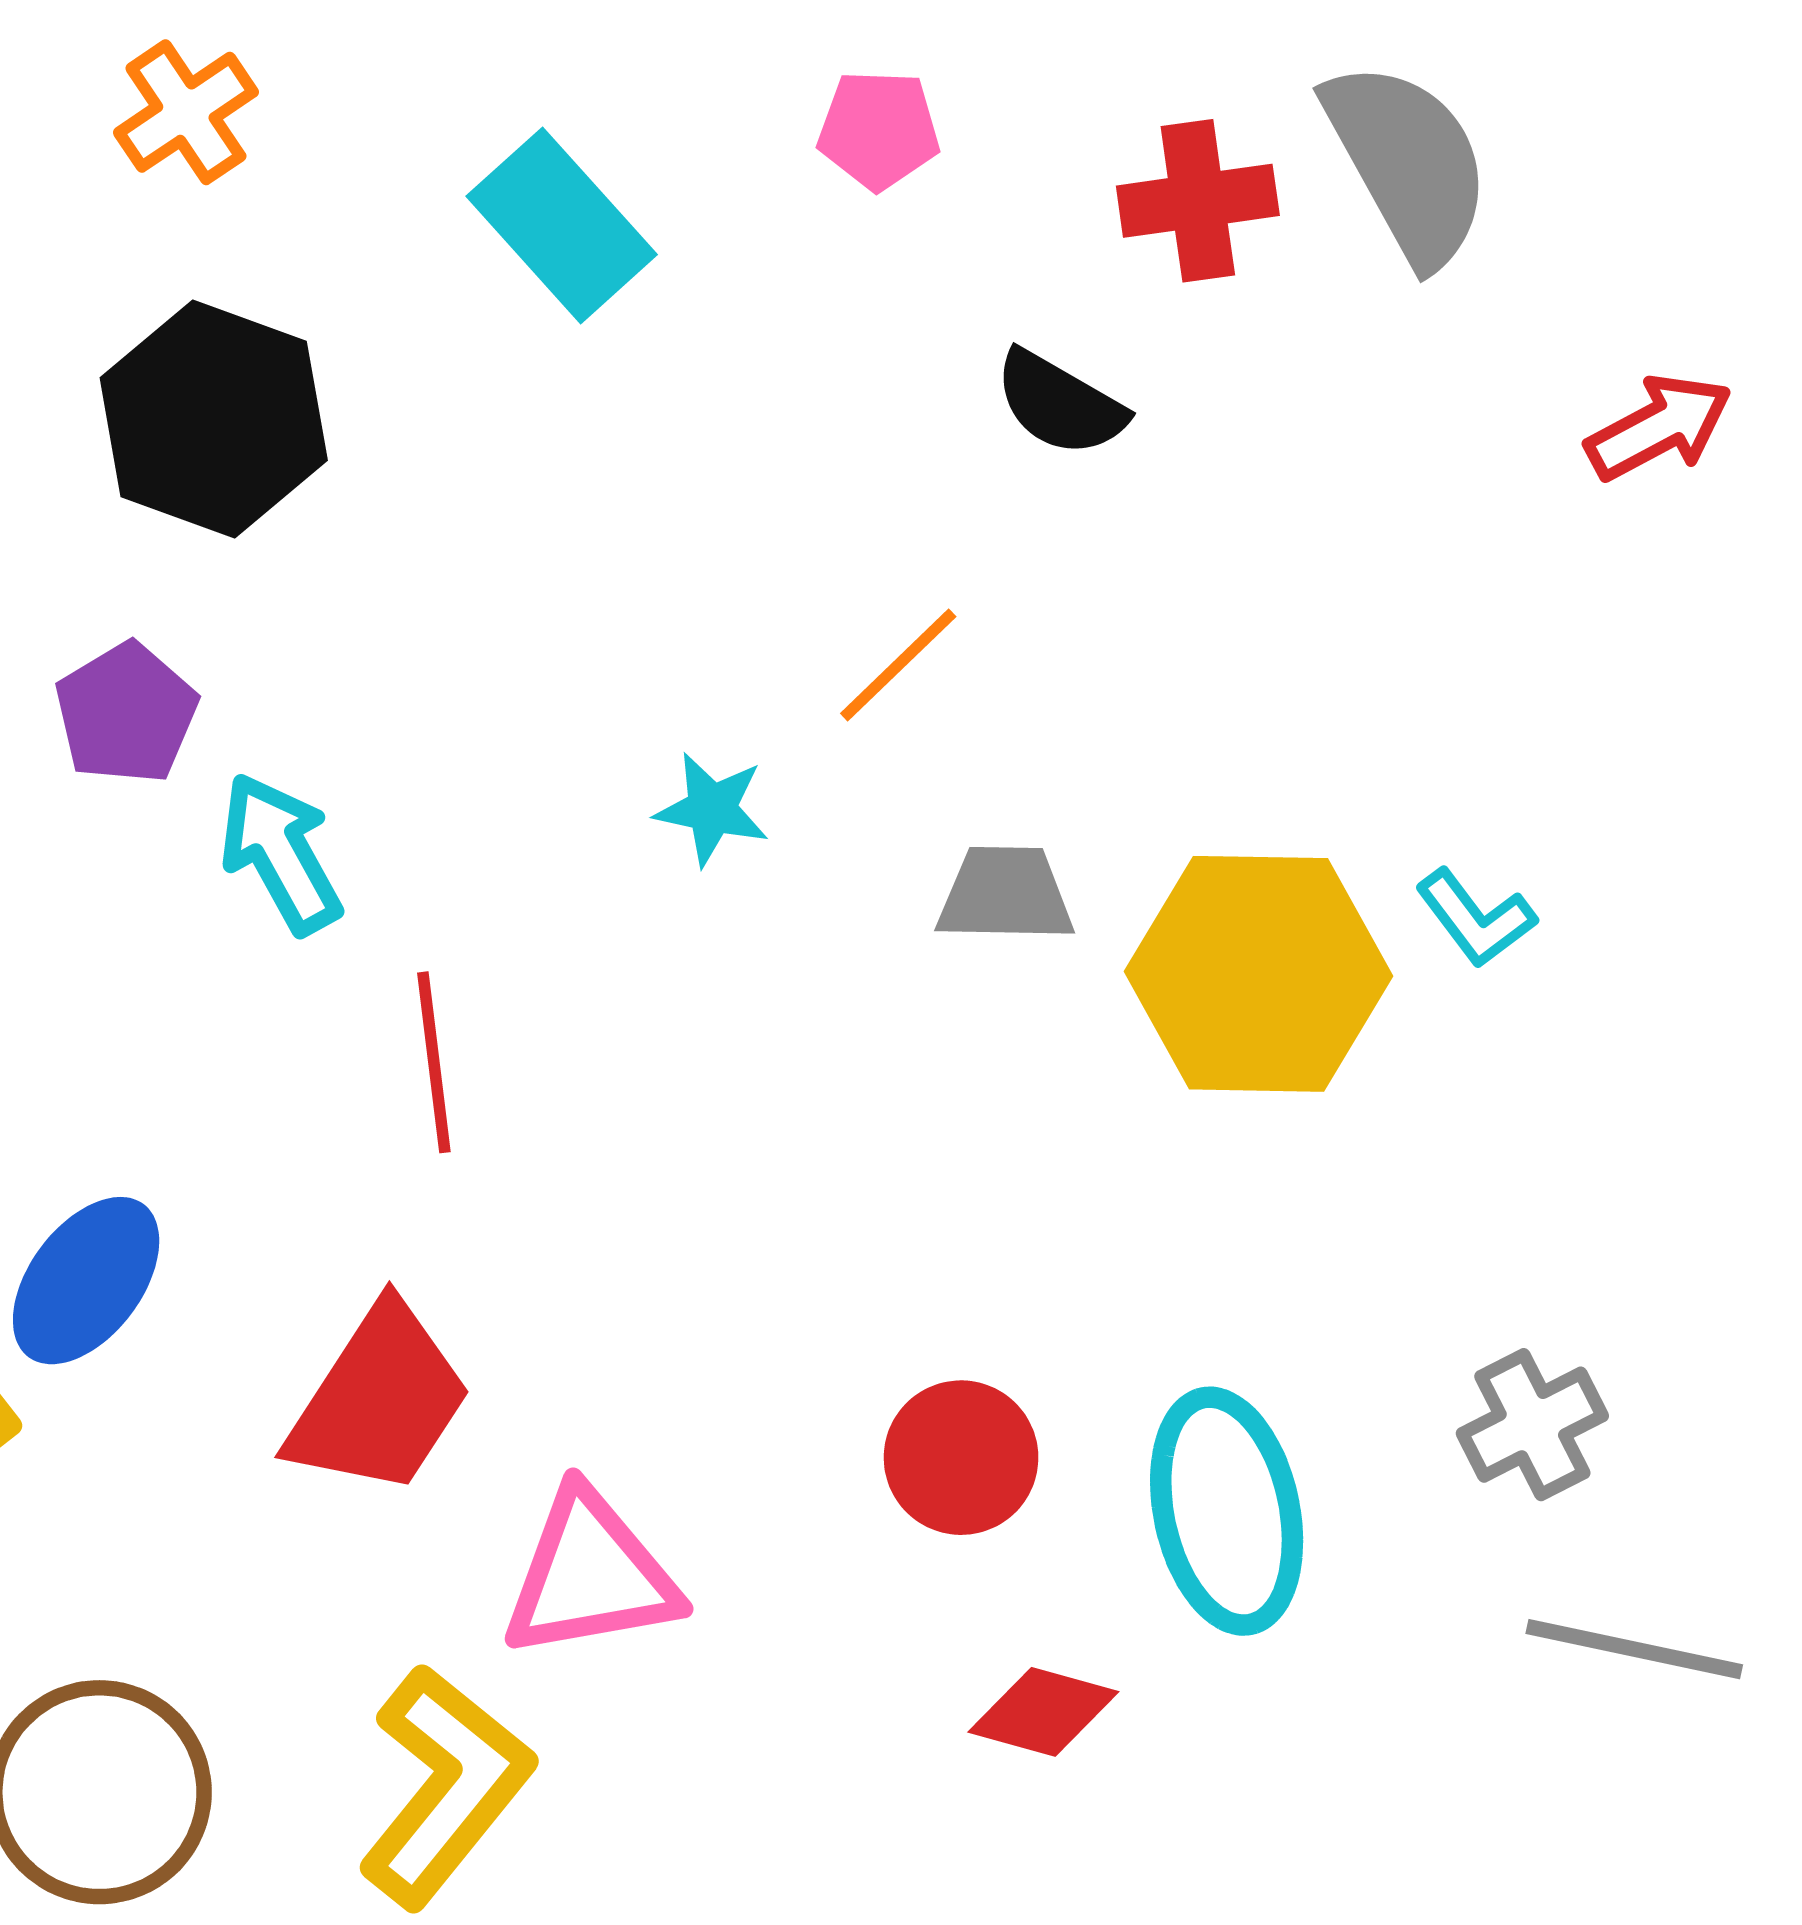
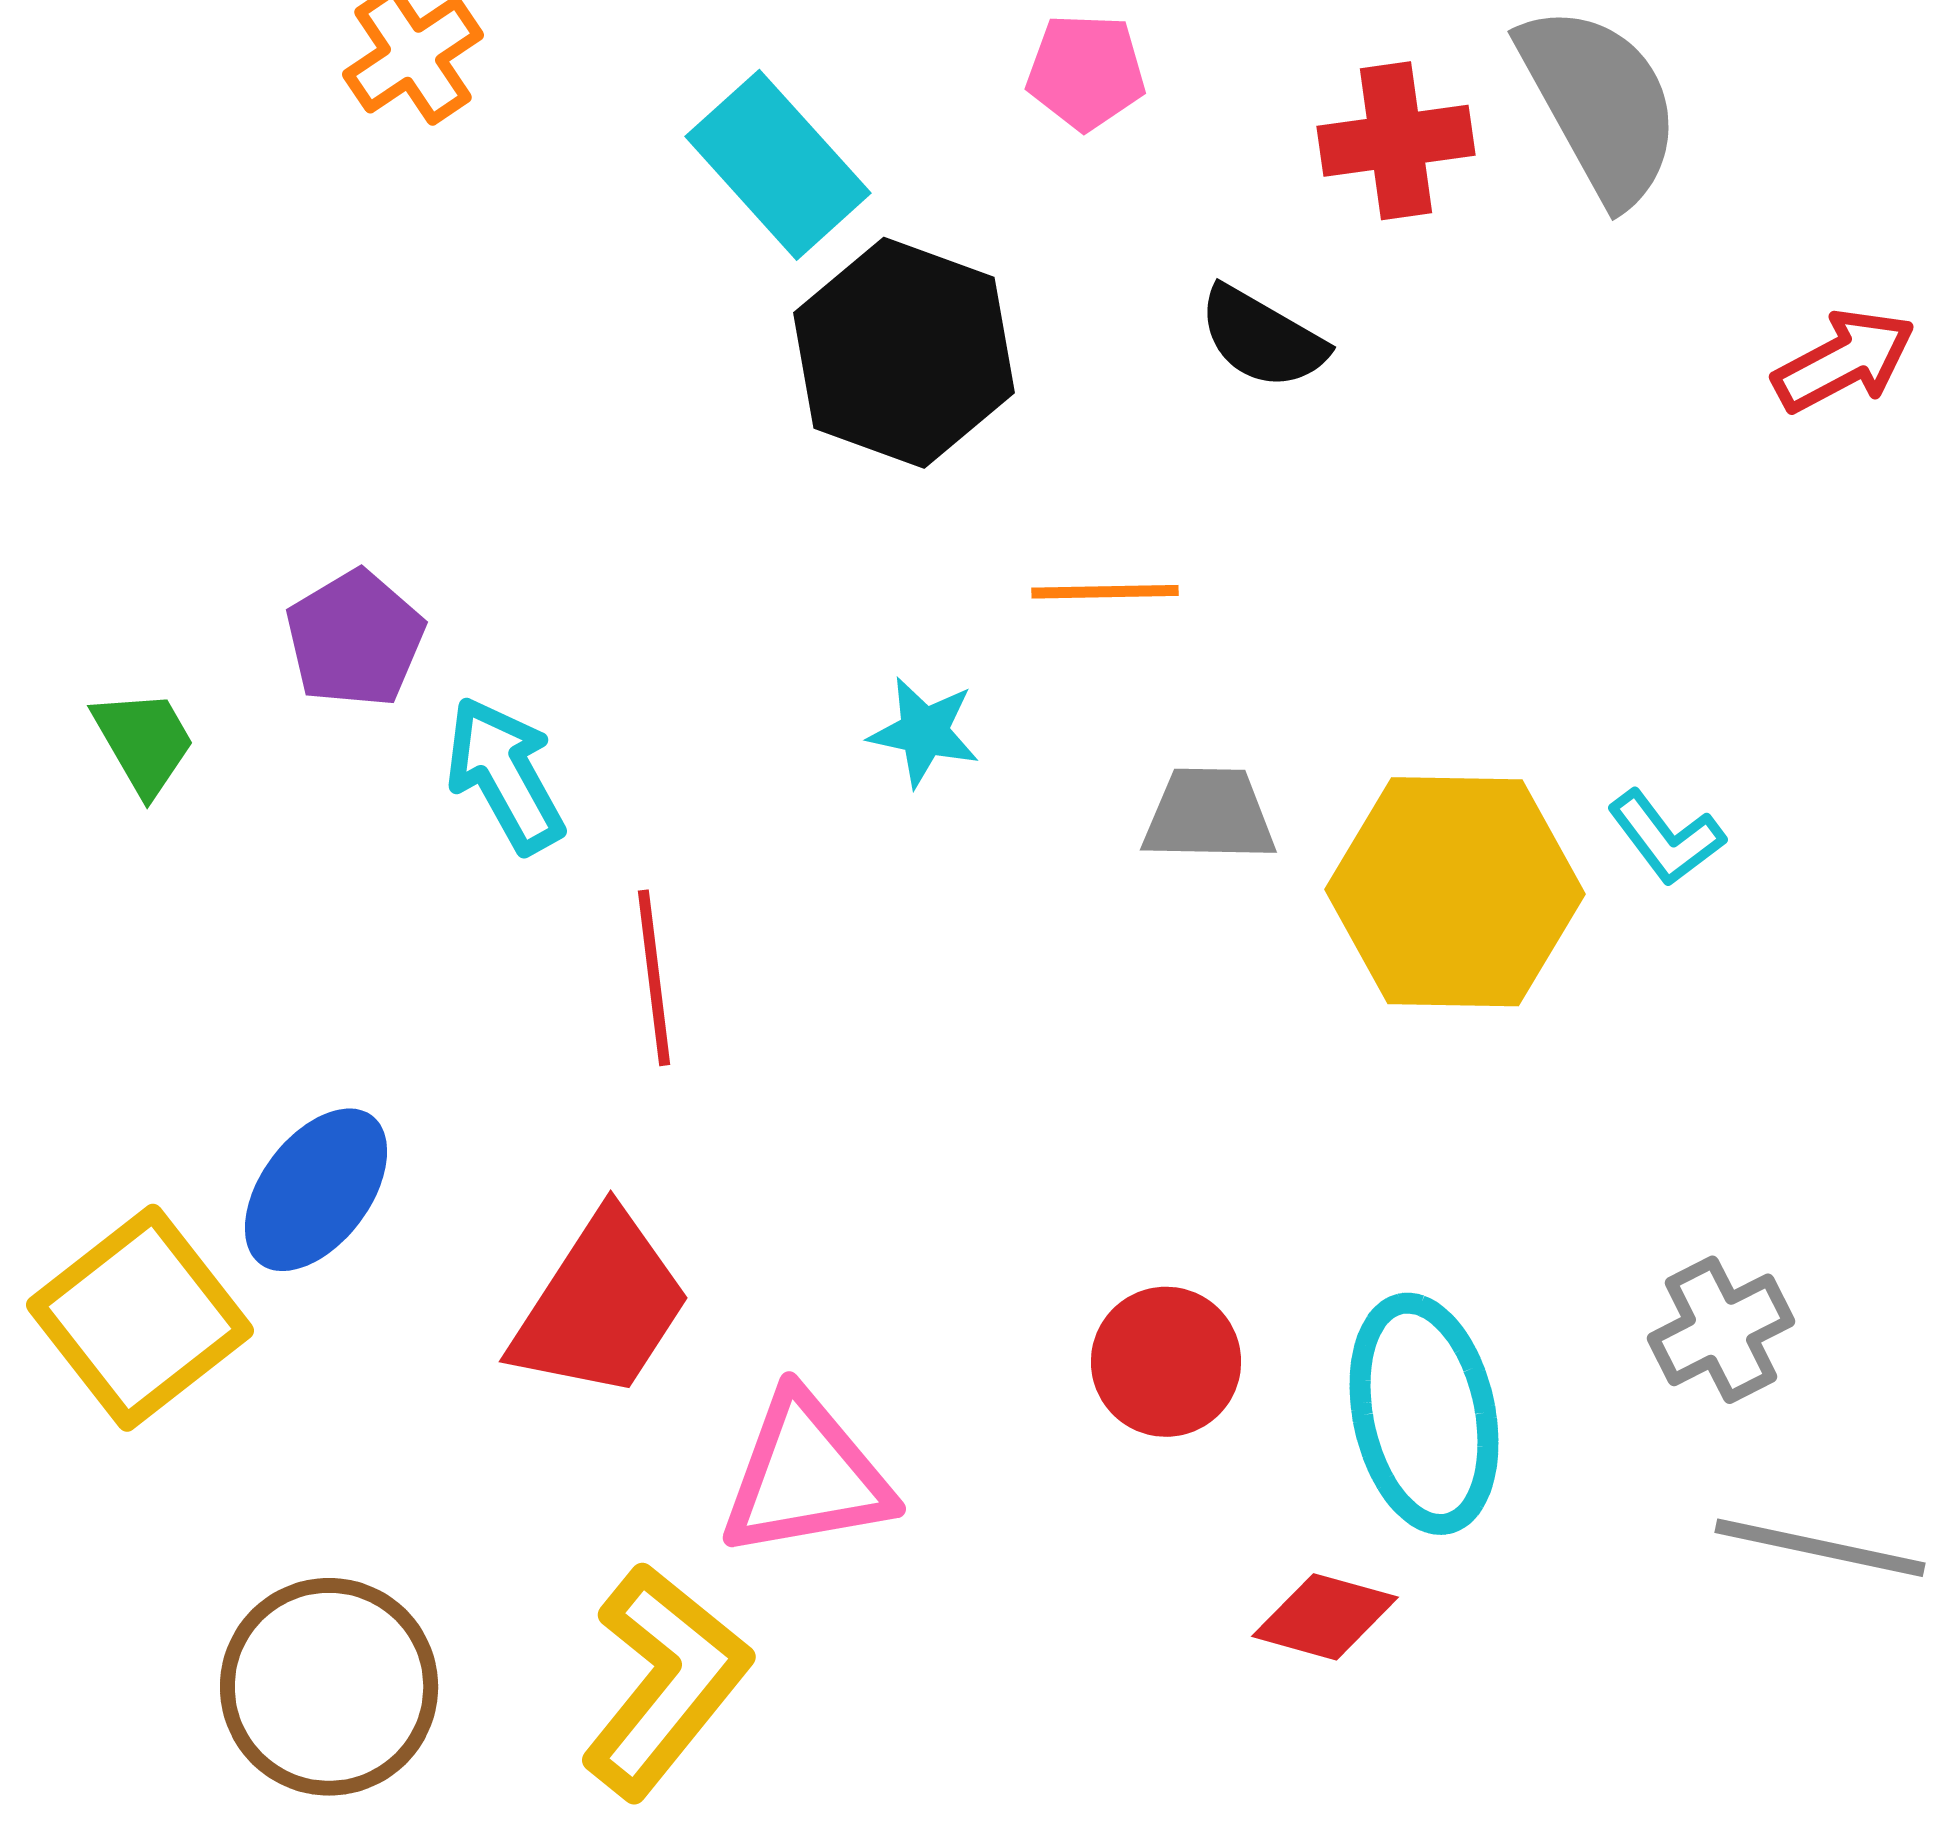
black hexagon: (214, 419) -> (904, 353), moved
orange line: (898, 665) -> (1105, 592), turned 43
red diamond: (1043, 1712) -> (1325, 1617), moved

